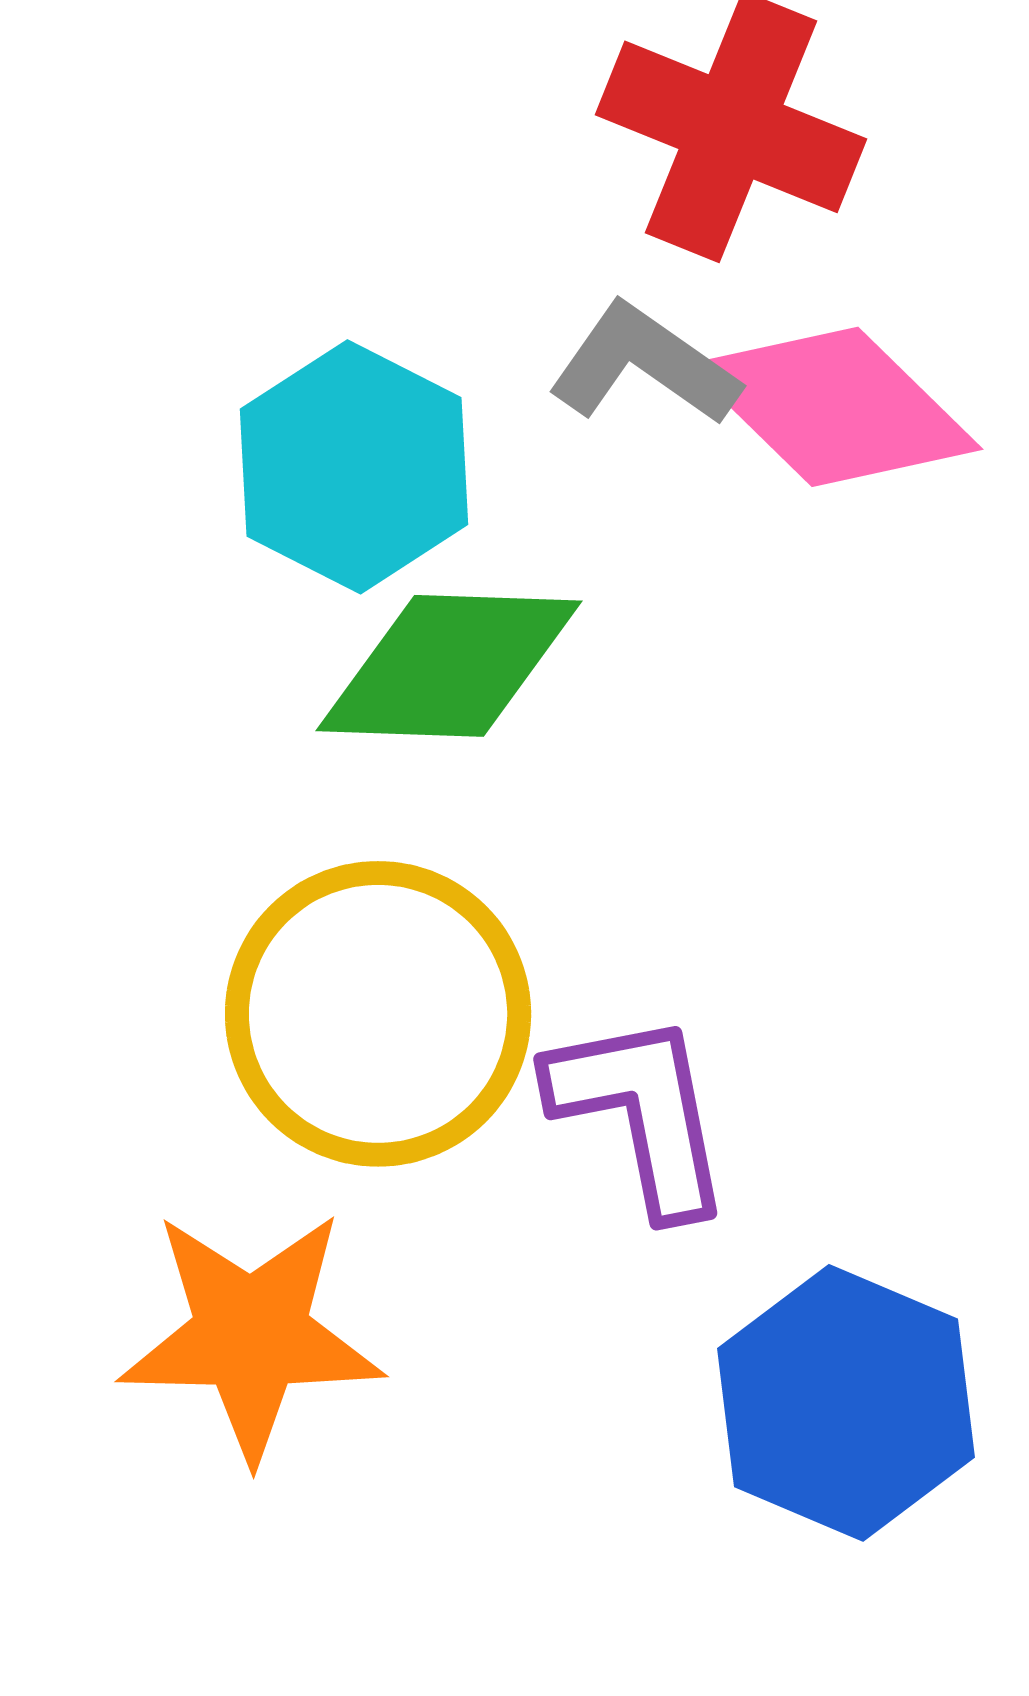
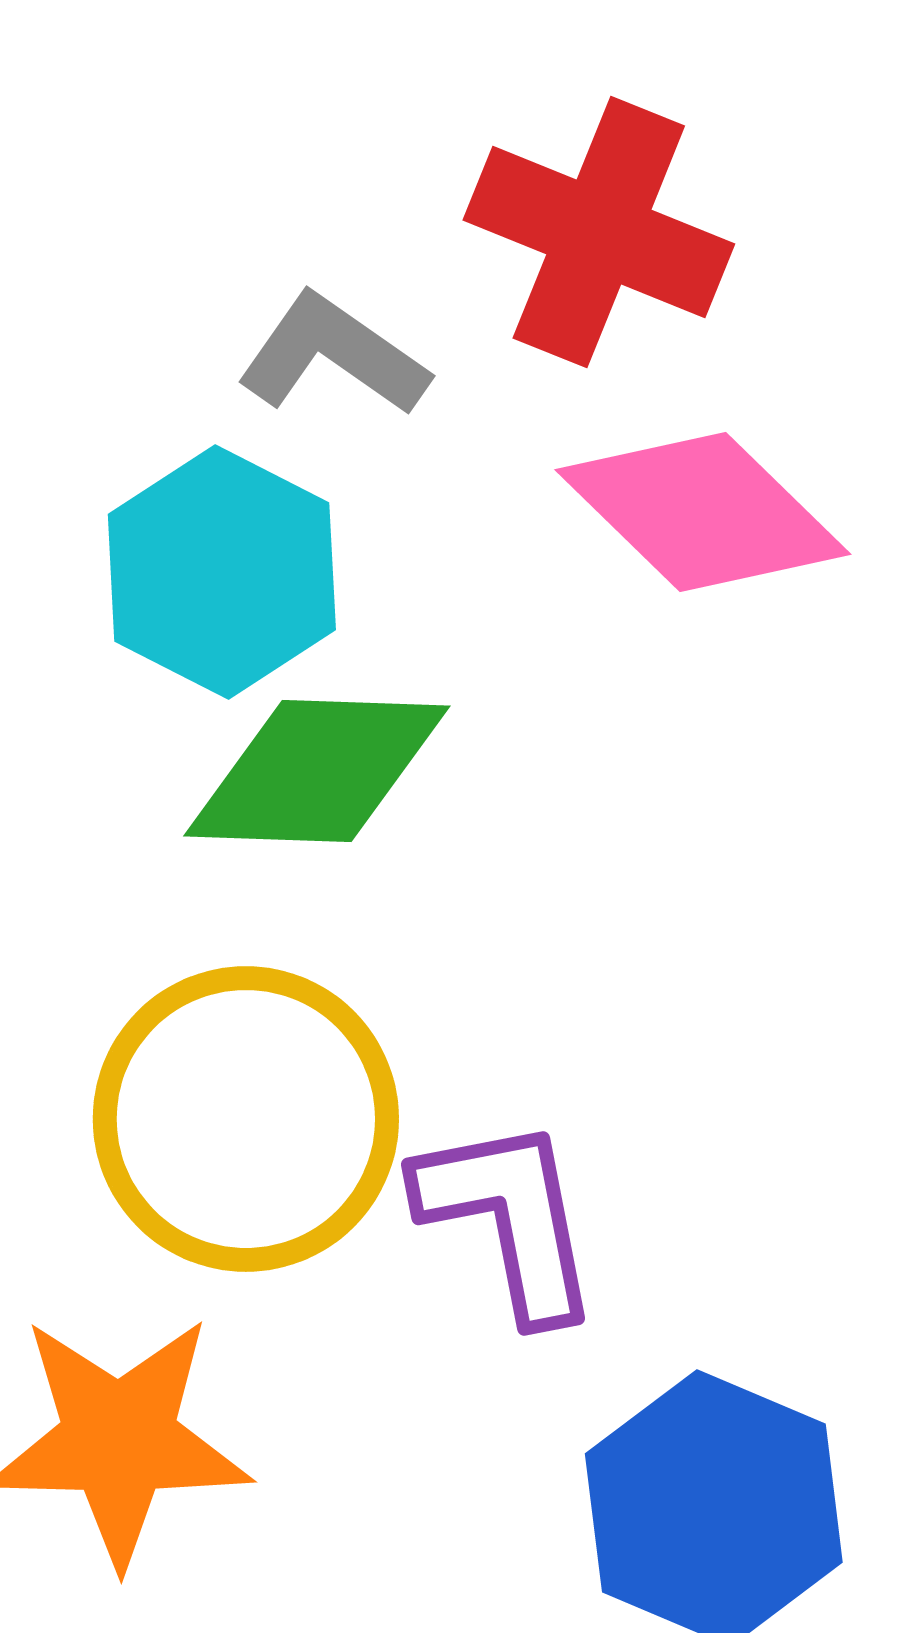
gray L-shape: (644, 365) -> (333, 355), moved

